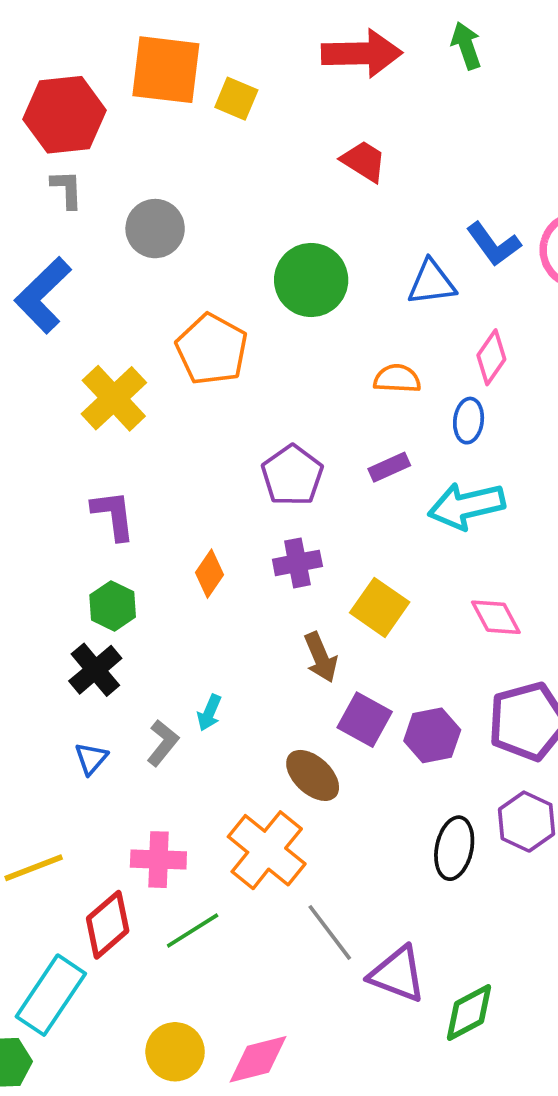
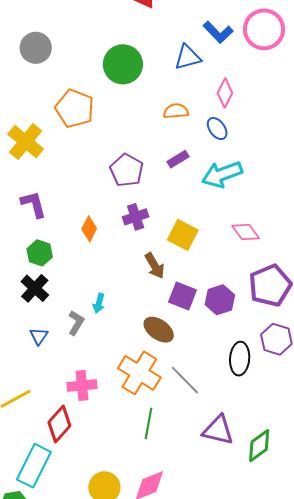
blue ellipse: (469, 421) -> (217, 129), turned -35
green line: (193, 931) -> (149, 423), moved, turned -40
gray line: (330, 932) -> (185, 380), moved

